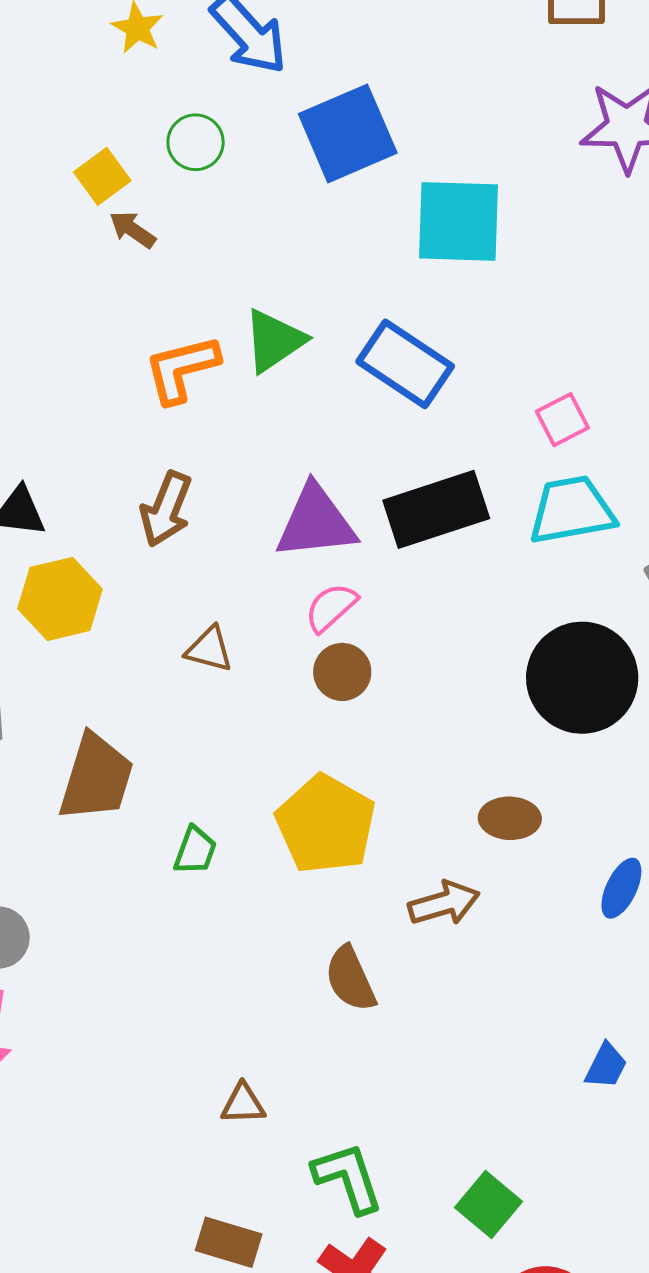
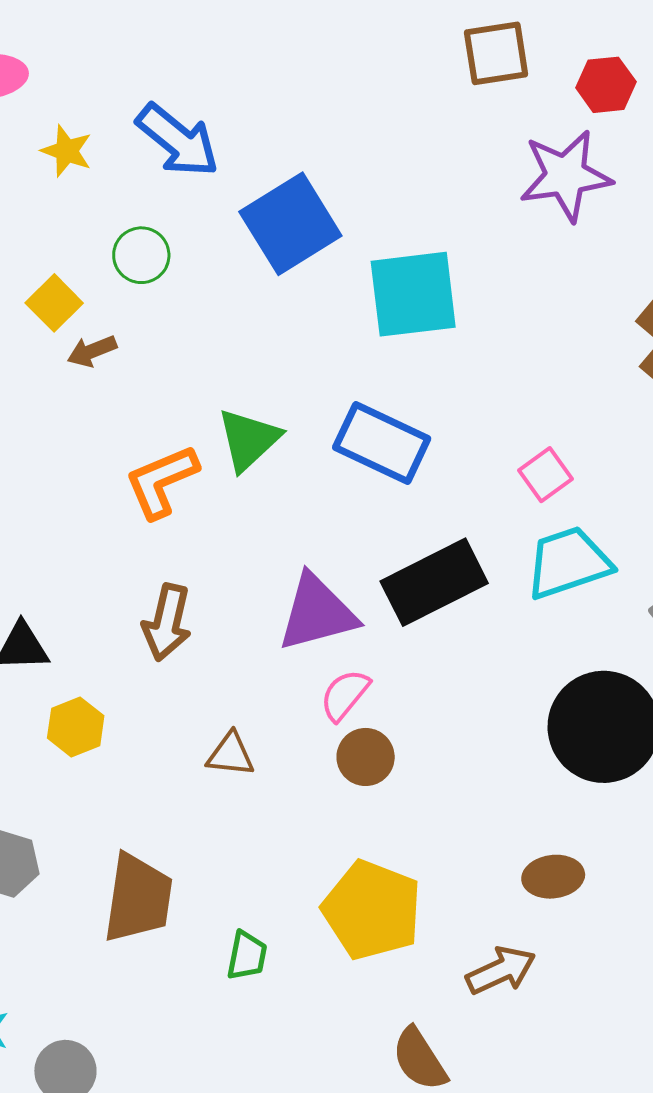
brown arrow: (132, 230) -> (92, 351), turned -48
yellow hexagon: (60, 599) -> (76, 727), size x0.7

